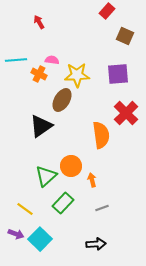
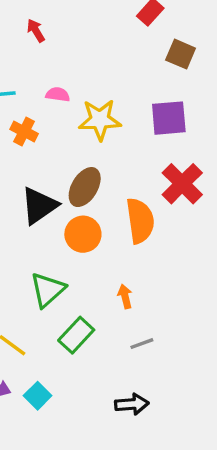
orange cross: (39, 74) -> (24, 132), moved
brown ellipse: (62, 100) -> (85, 187), moved
orange circle: (71, 166) -> (83, 234), moved
cyan square: (40, 239) -> (38, 396), size x0.7

